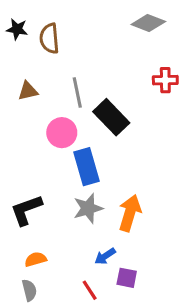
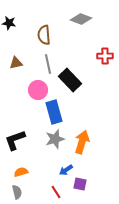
gray diamond: (148, 23) -> (81, 19), moved
brown semicircle: (49, 38) -> (44, 35), moved

